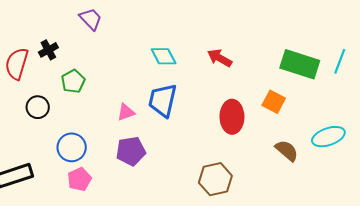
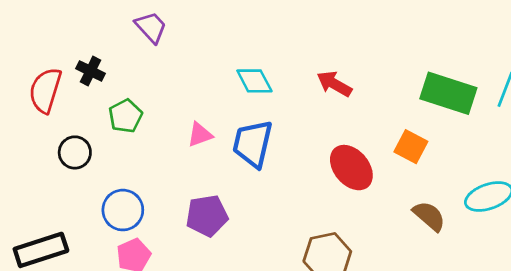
black cross: (48, 50) -> (91, 71), turned -36
pink triangle: (126, 112) -> (200, 135), moved
red ellipse: (232, 117) -> (351, 168), turned -40

